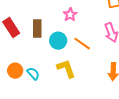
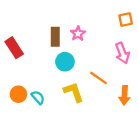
brown rectangle: (37, 29) -> (55, 37), moved
orange line: (82, 44) -> (99, 78), moved

